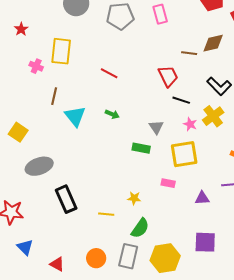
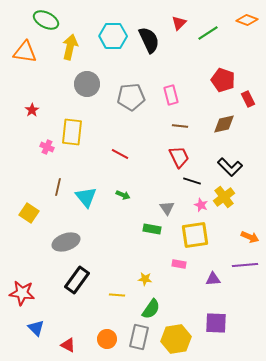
brown line: (189, 53) -> (180, 126), moved
brown line: (54, 96) -> (58, 187), moved
gray ellipse: (39, 166) -> (66, 242), moved
black rectangle: (66, 199) -> (77, 280), turned 60

